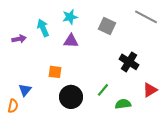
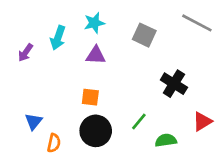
cyan arrow: (43, 28) -> (58, 38), turned -138
purple arrow: (19, 39) -> (26, 53), turned 136
orange square: (55, 72) -> (90, 97), moved
orange semicircle: (13, 106) -> (54, 143), moved

